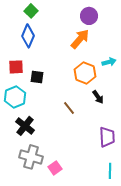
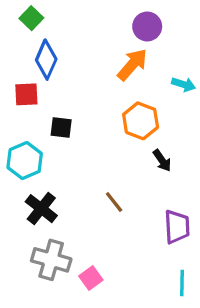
green square: (31, 11) -> (31, 18), moved
cyan arrow: (109, 62) -> (184, 84), moved, turned 32
red square: (16, 67) -> (26, 94), moved
brown line: (69, 108) -> (114, 202), moved

